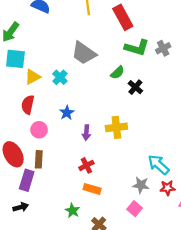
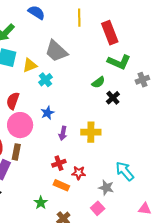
gray cross: (163, 48) -> (142, 80), moved
gray trapezoid: (84, 53) -> (56, 51), moved
yellow triangle: (33, 77) -> (30, 65), moved
pink circle: (39, 130) -> (20, 125), size x1.6
red star: (167, 188) -> (79, 173), moved

